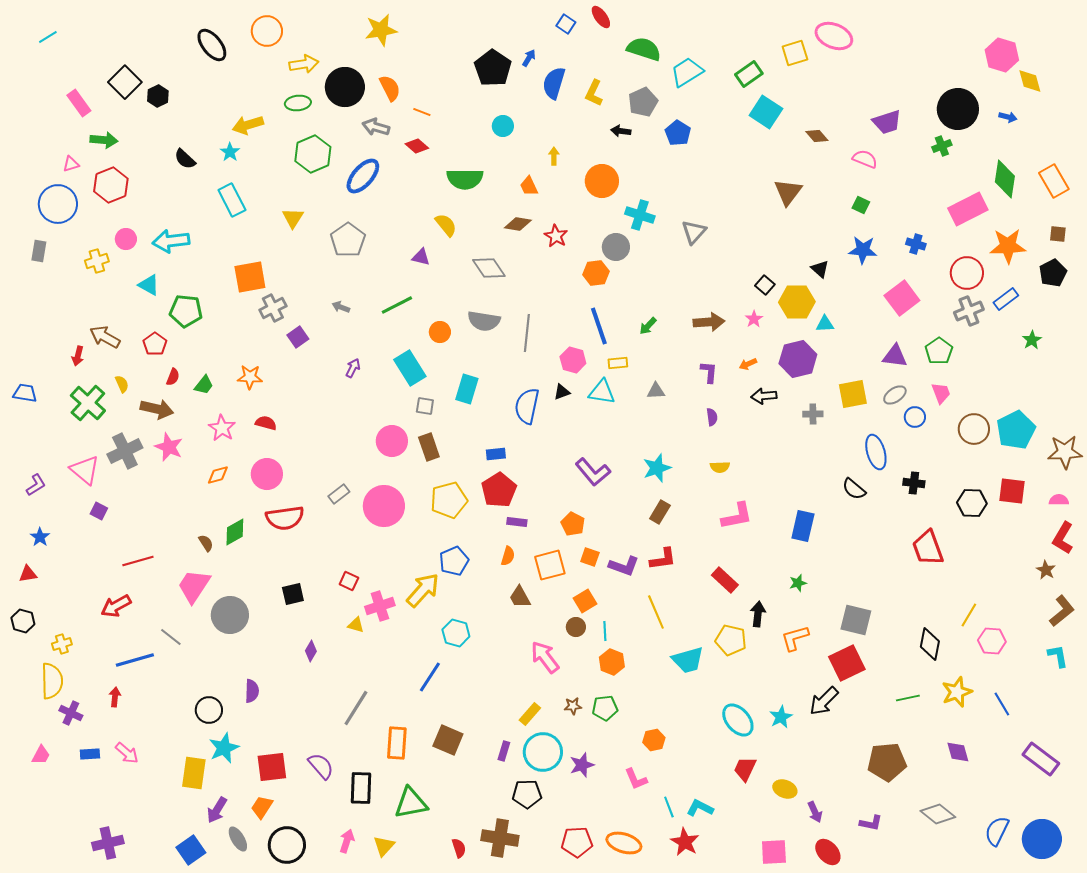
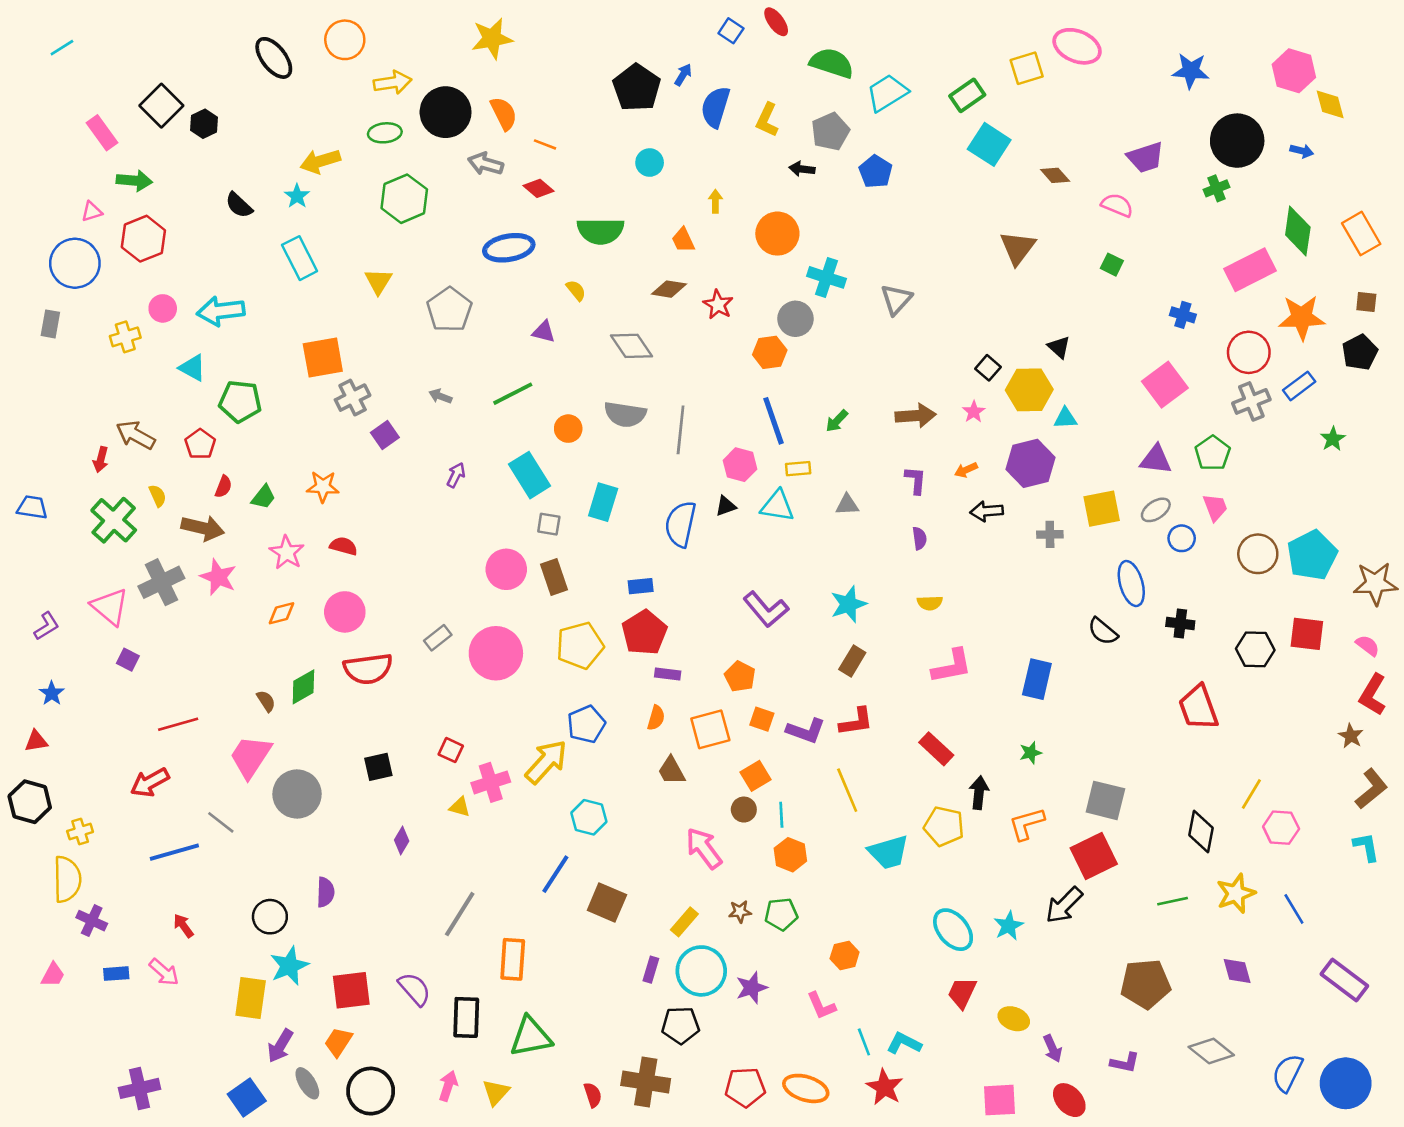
blue ellipse: (363, 176) -> (509, 248), moved, turned 39
yellow semicircle: (446, 225) -> (576, 290), size x0.7
blue star: (863, 250) -> (1191, 71), moved
pink semicircle: (1059, 500) -> (1368, 646), turned 36
black hexagon: (23, 621) -> (30, 802), size x1.4
red arrow: (115, 697) -> (183, 926), moved, turned -42
brown square: (448, 740) -> (607, 902), moved

